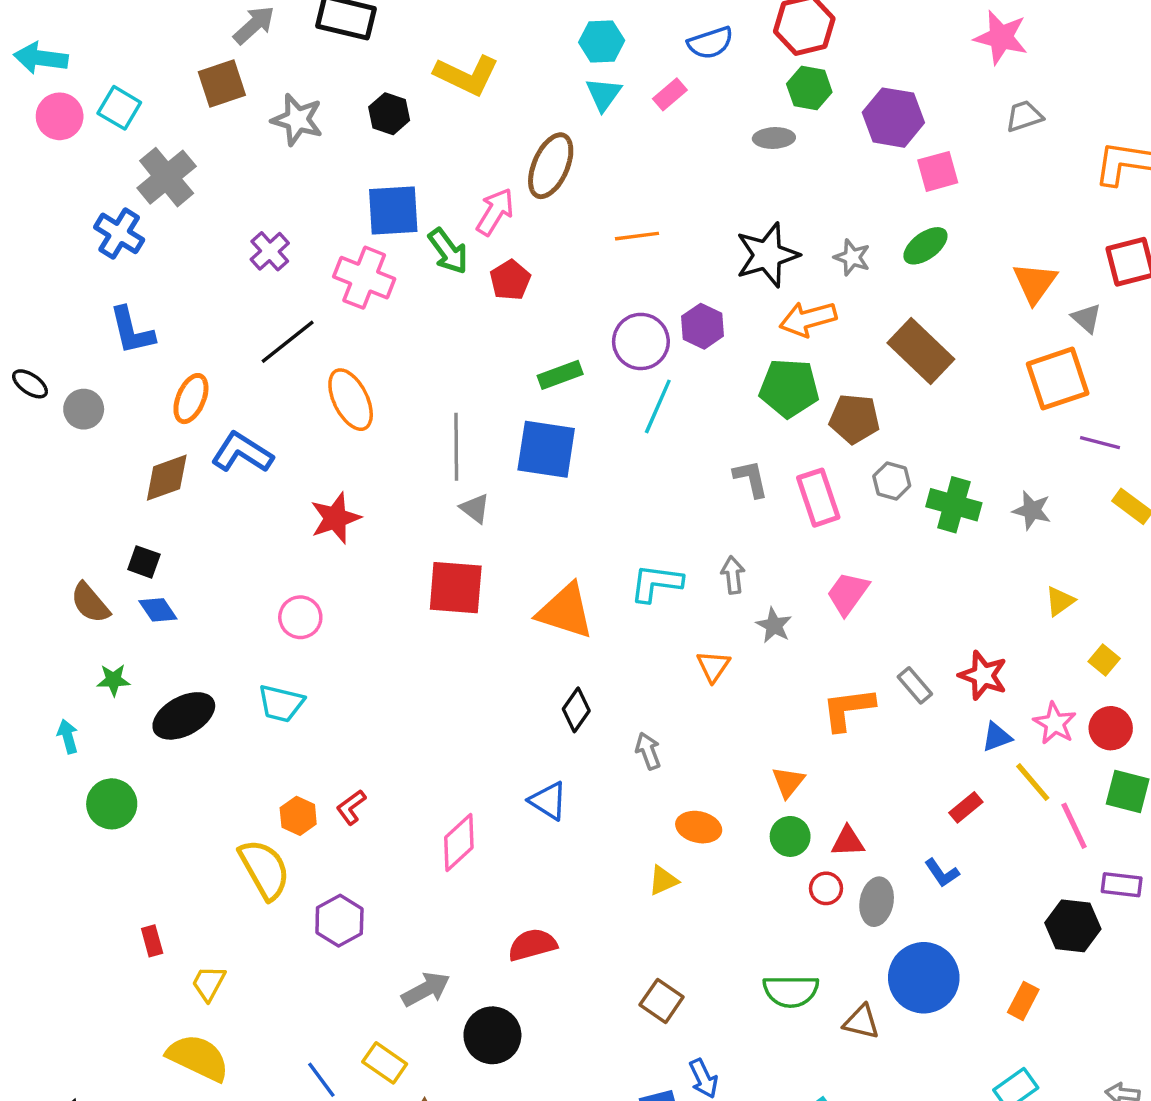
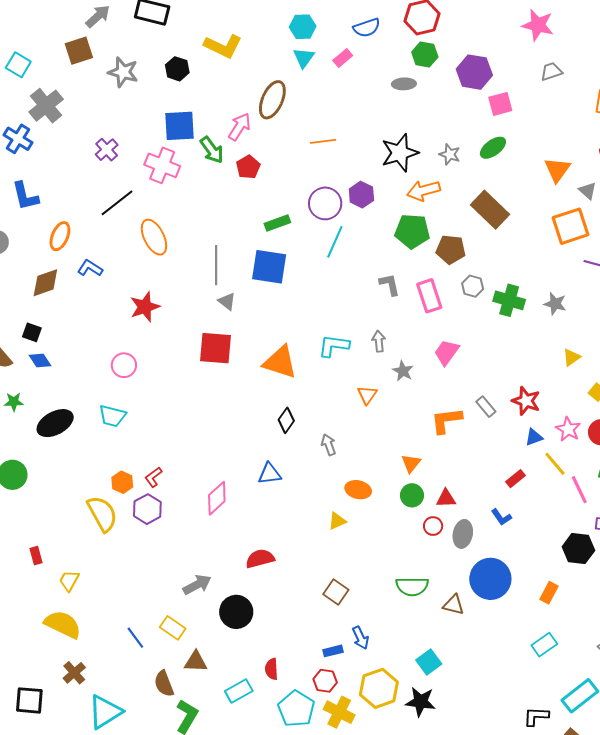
blue L-shape: (242, 453) -> (90, 268), size x0.7
blue triangle: (548, 801) -> (270, 474), turned -40
purple hexagon: (339, 921) -> (147, 509), moved

